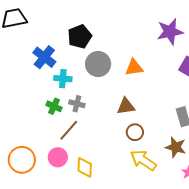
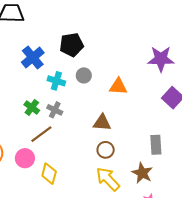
gray circle: (98, 64) -> (84, 75), size x0.6
cyan cross: (63, 79) -> (56, 81), moved

